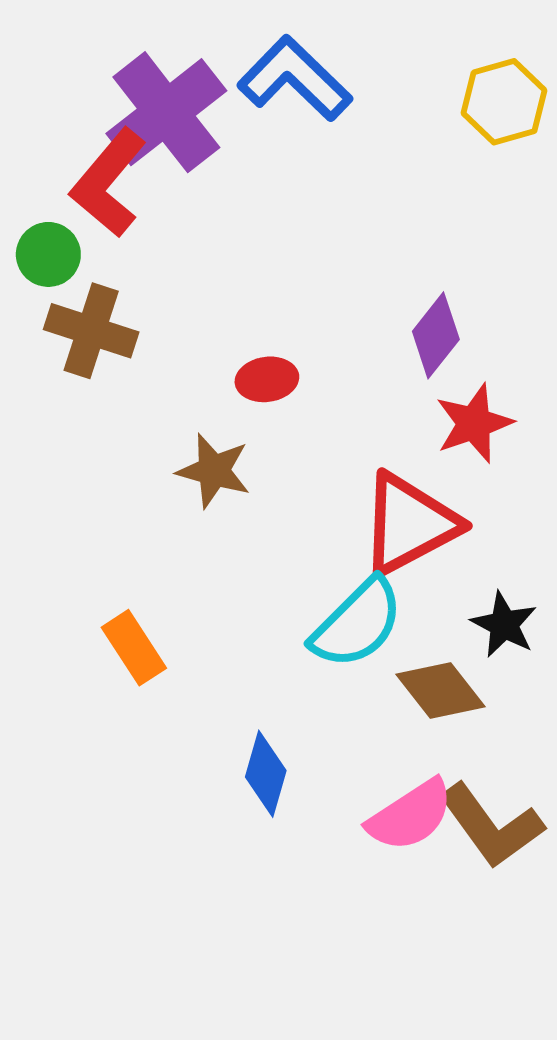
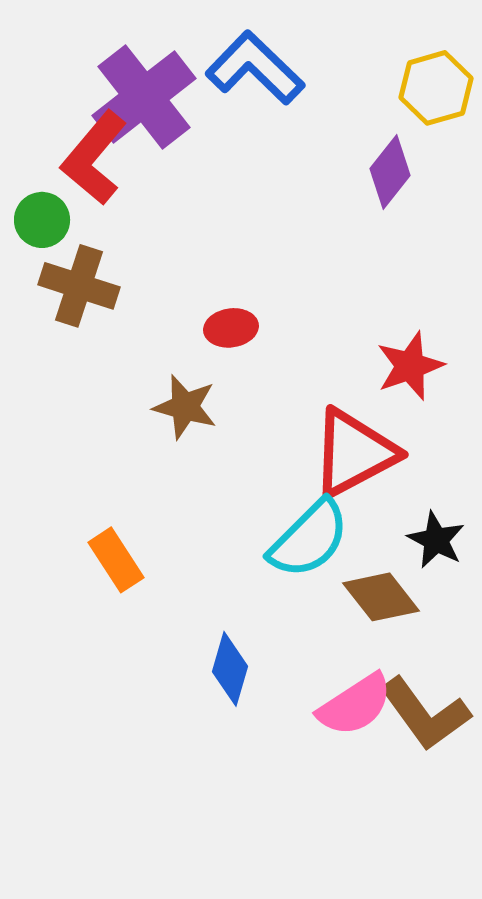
purple diamond: (436, 335) -> (390, 172), moved

